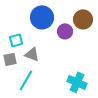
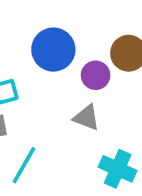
gray triangle: (32, 54) -> (86, 117), moved

